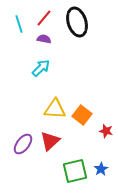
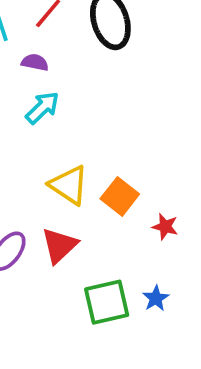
purple semicircle: (44, 39) -> (35, 62), moved
yellow triangle: (55, 109) -> (69, 185), turned 30

